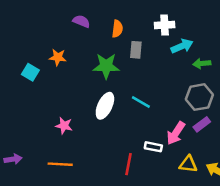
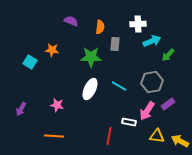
green arrow: (202, 64) -> (168, 55), turned -40
gray hexagon: (199, 97) -> (152, 82), moved
purple arrow: (13, 159) -> (21, 109), moved, turned 128

